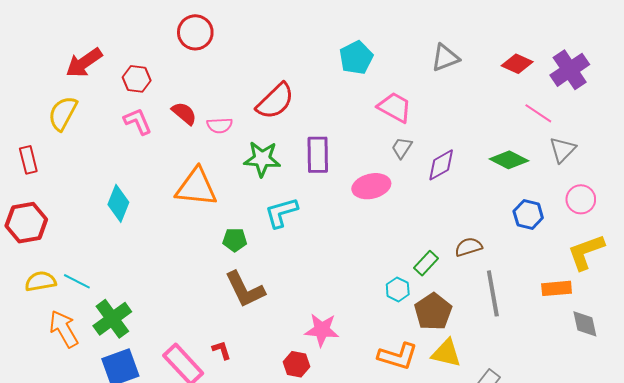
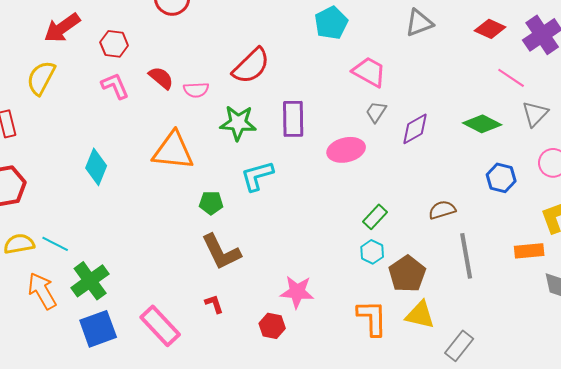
green rectangle: (426, 263) -> (375, 217), moved
red L-shape: (222, 350) -> (214, 304), moved
orange L-shape: (398, 356) -> (372, 318), turned -108

